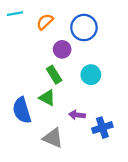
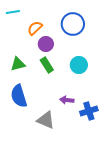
orange semicircle: (45, 22) -> (35, 28), moved
purple circle: (62, 49) -> (46, 44), moved
green triangle: (47, 98) -> (18, 64), moved, turned -42

